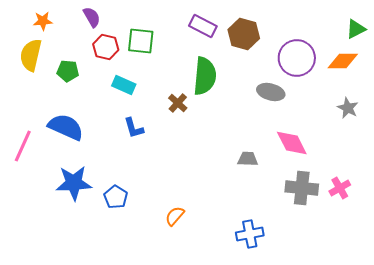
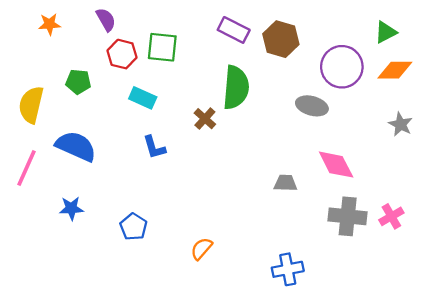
green triangle: (356, 29) -> (386, 32), moved
yellow semicircle: (31, 55) -> (31, 105), moved
blue star: (74, 183) -> (71, 208), moved, size x0.6

